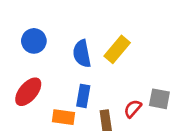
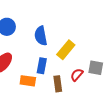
yellow rectangle: (117, 49) -> (66, 50), moved

